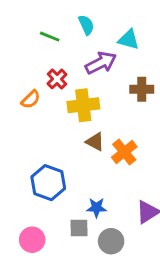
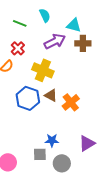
red cross: (57, 79) -> (18, 48), moved
brown cross: (142, 89) -> (83, 43), moved
yellow cross: (83, 105) -> (43, 70), turned 30
blue hexagon: (48, 183) -> (28, 98), moved

